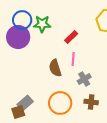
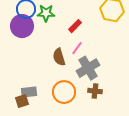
pink line: (73, 59) -> (77, 48), turned 32
gray cross: (84, 79) -> (88, 68), size x1.6
gray rectangle: (25, 103) -> (29, 92), turned 35

